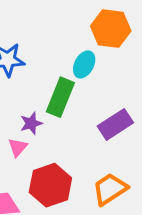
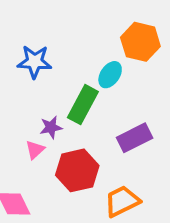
red hexagon: (50, 185) -> (77, 170), moved

